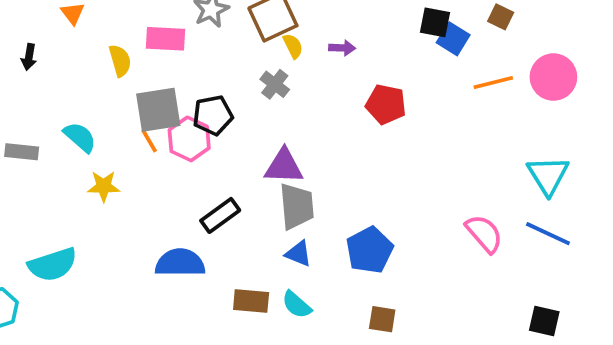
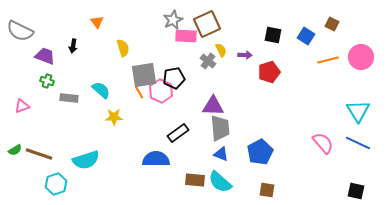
black square: (435, 22) -> (273, 35), moved
pink rectangle: (166, 39) -> (186, 36), moved
yellow semicircle: (293, 46) -> (221, 50), moved
purple arrow: (342, 48) -> (245, 55), moved
red pentagon: (386, 104) -> (269, 72), turned -30
cyan semicircle: (297, 305) -> (220, 182), size x1.4

